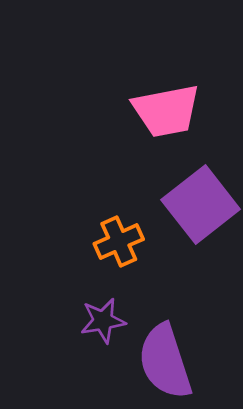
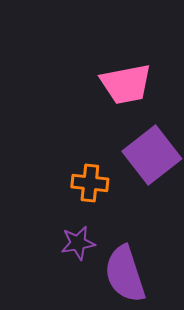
orange cross: (119, 241) -> (90, 183), turned 30

